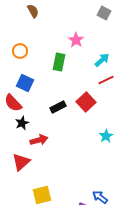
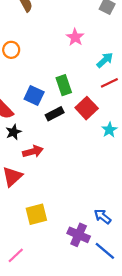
green rectangle: (59, 62) -> (64, 85), moved, turned -30
blue square: (25, 83) -> (34, 95), moved
cyan star: (106, 136) -> (109, 130), moved

